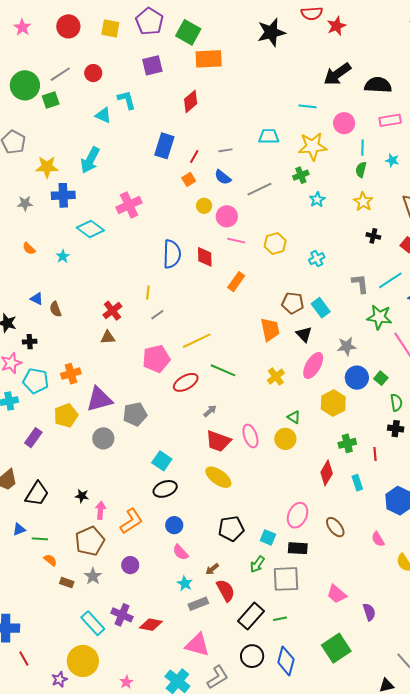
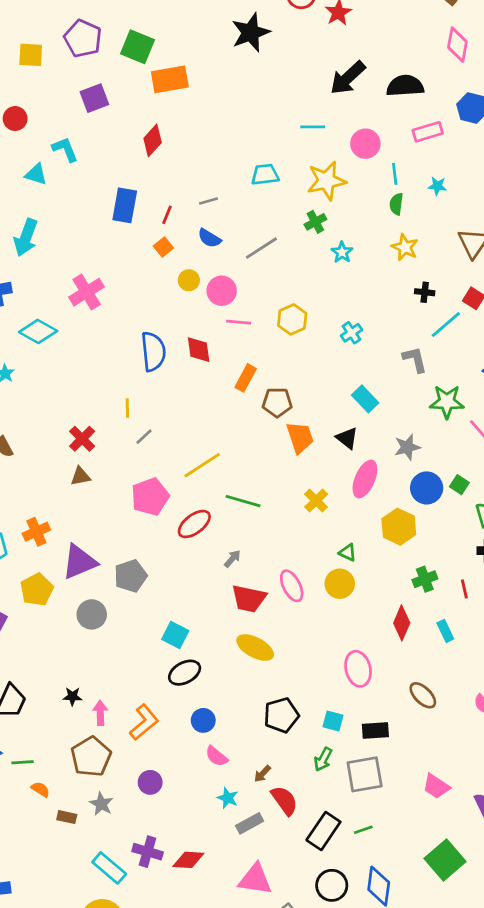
cyan line: (390, 280) -> (446, 325), moved
brown pentagon: (293, 303) -> (277, 402), moved
pink ellipse: (297, 515) -> (358, 669), moved, turned -30

